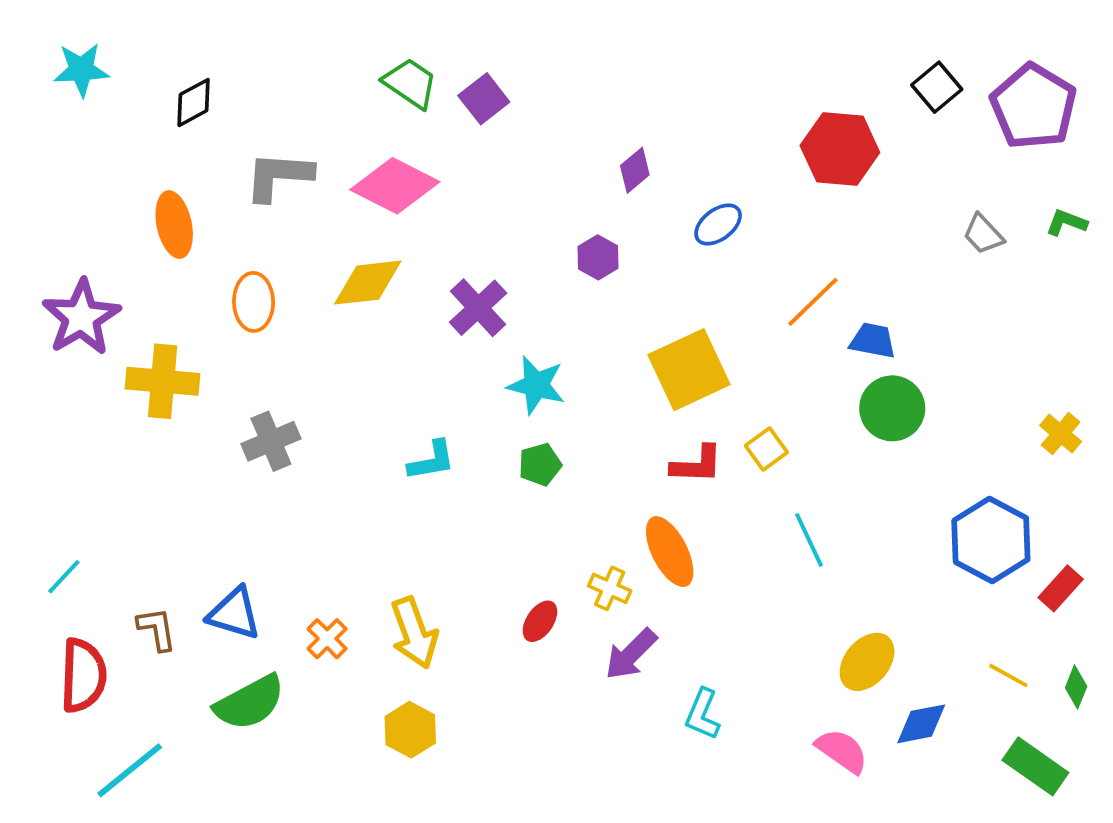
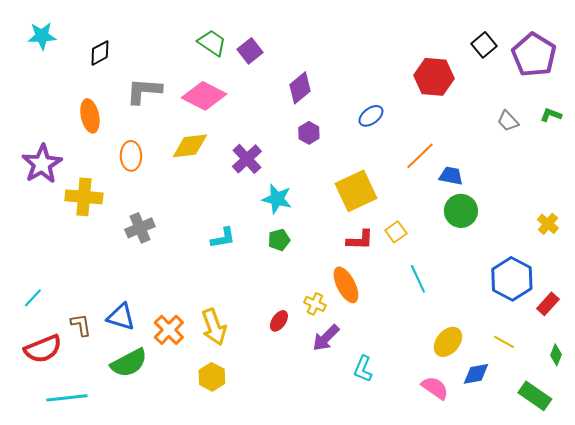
purple diamond: (635, 170) -> (300, 88), moved, size x1.4
orange cross: (327, 639) -> (169, 330), size x1.4
red semicircle: (83, 675) -> (43, 349), turned 66
yellow line: (1008, 675) -> (504, 342), moved
cyan line: (130, 770) -> (67, 398), turned 33

